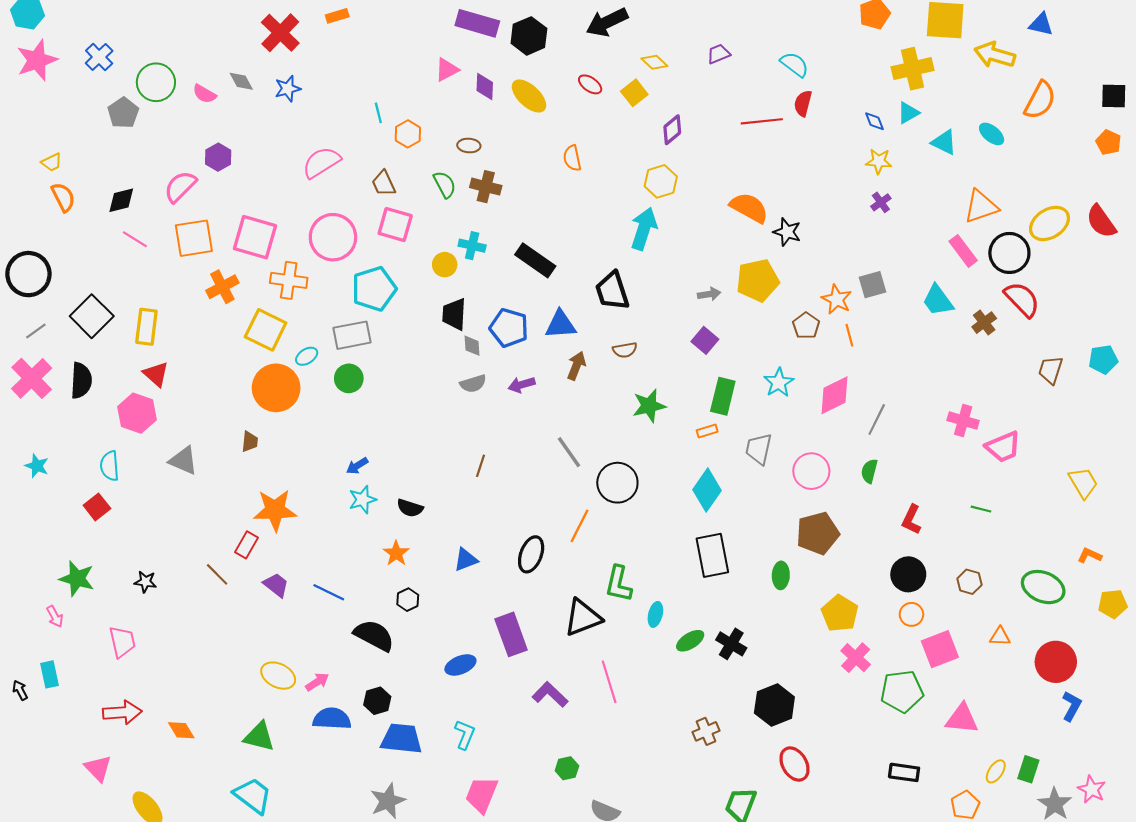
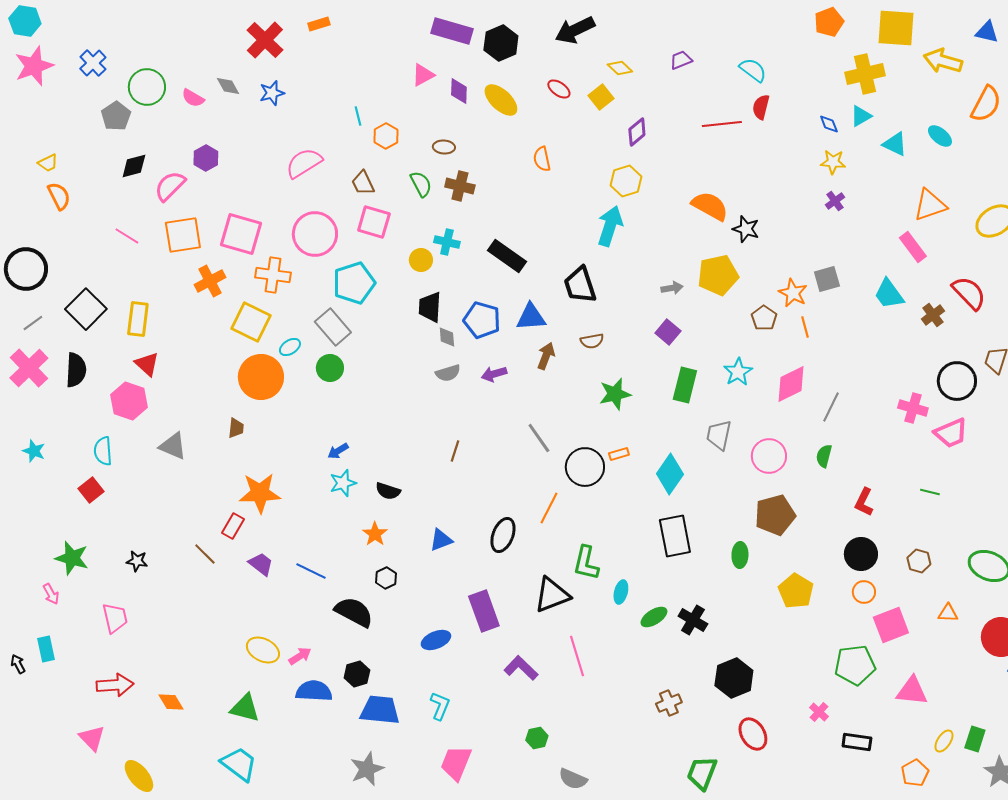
black diamond: (121, 200) -> (134, 166), moved
black circle: (1009, 253) -> (957, 381), moved
gray rectangle: (352, 335) -> (333, 327), turned 60
orange rectangle: (707, 431) -> (619, 454), moved
pink cross: (856, 658) -> (819, 712), moved, size x0.7

